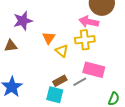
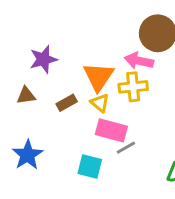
orange triangle: (49, 38) -> (98, 77), moved, size x1.6
pink rectangle: (94, 70) -> (111, 130), moved
brown rectangle: (60, 81) -> (67, 103), moved

